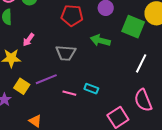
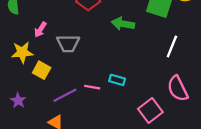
gray trapezoid: (66, 53) -> (68, 43), moved
purple line: (46, 79) -> (65, 95), moved
yellow square: (22, 86) -> (42, 70), moved

